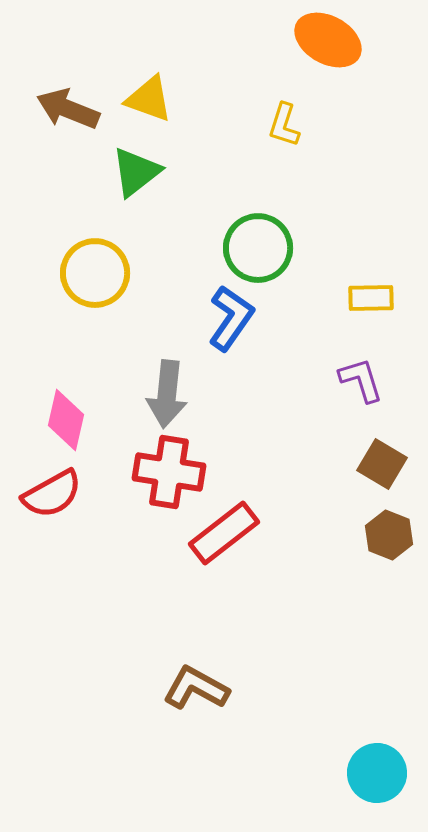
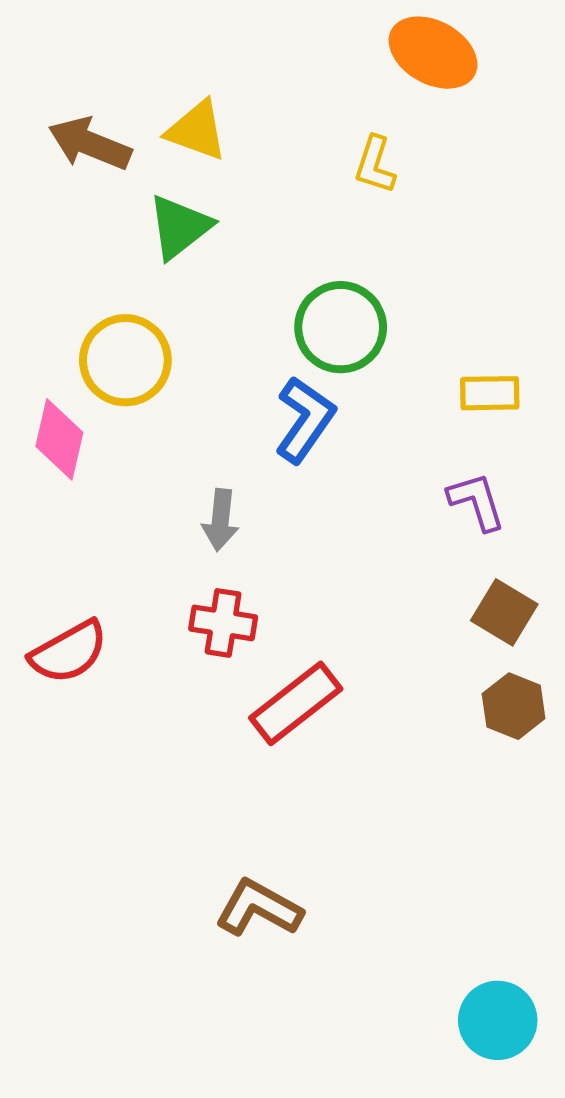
gray arrow: (167, 394) -> (220, 520), size x0.7
pink diamond: (66, 420) -> (59, 439), moved
red cross: (169, 472) -> (223, 623), size x0.7

